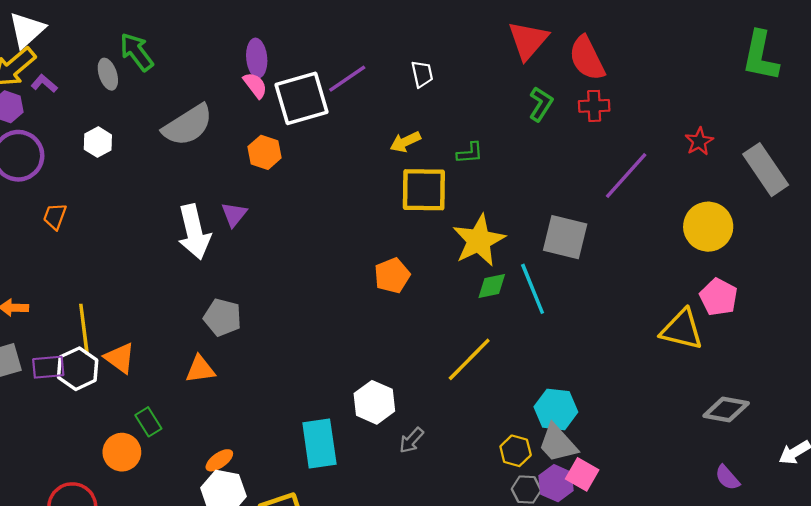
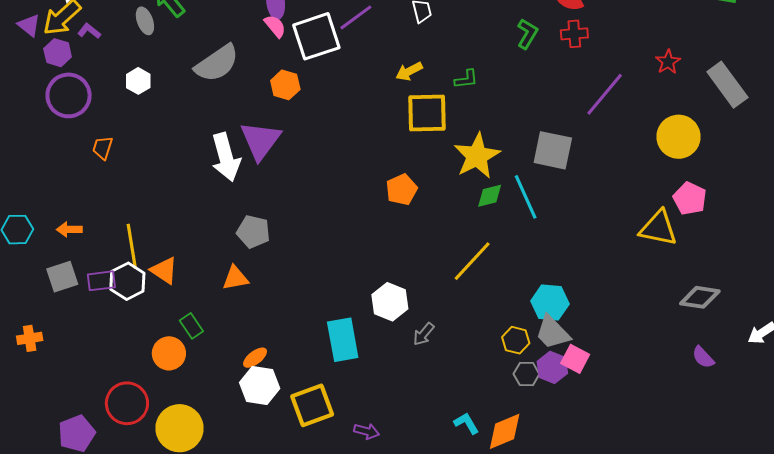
purple triangle: (234, 214) -> (260, 140), size x1.8

